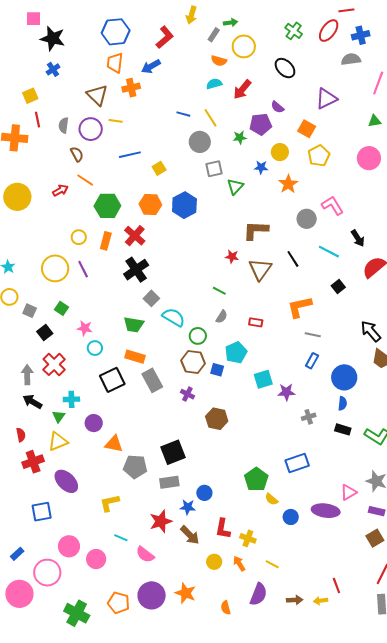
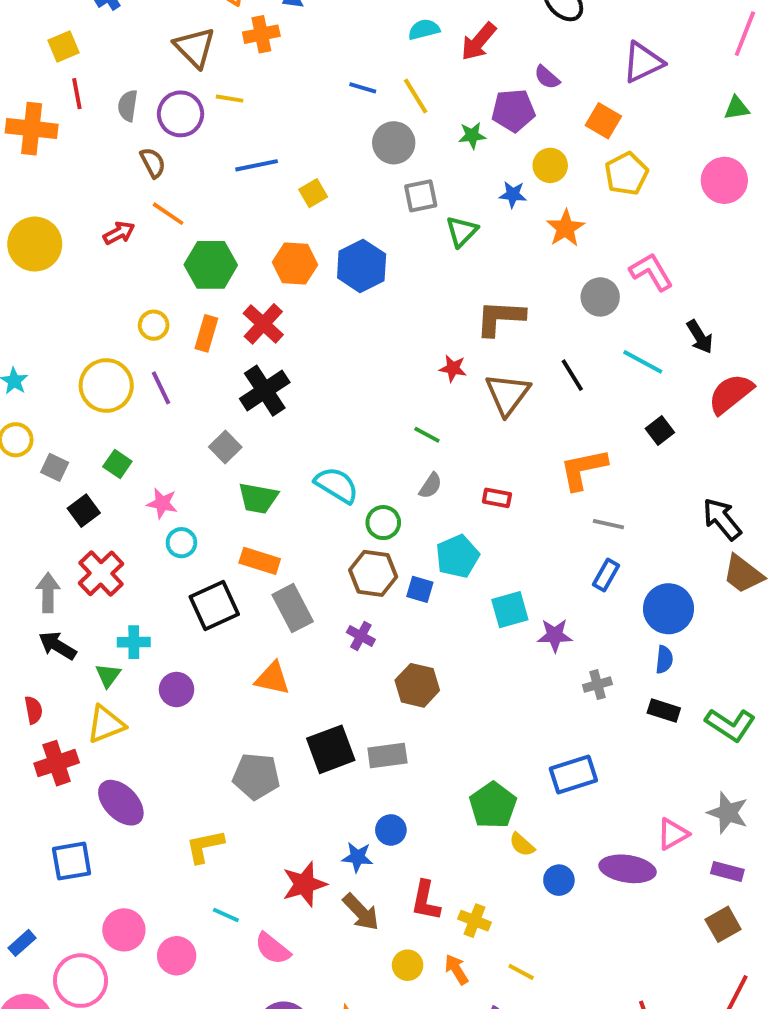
gray square: (151, 298) -> (225, 447), moved
orange triangle: (114, 444) -> (273, 678), moved
gray rectangle: (169, 482) -> (387, 756), moved

